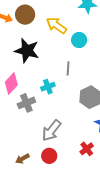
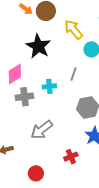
red circle: (49, 156) -> (36, 173), moved

